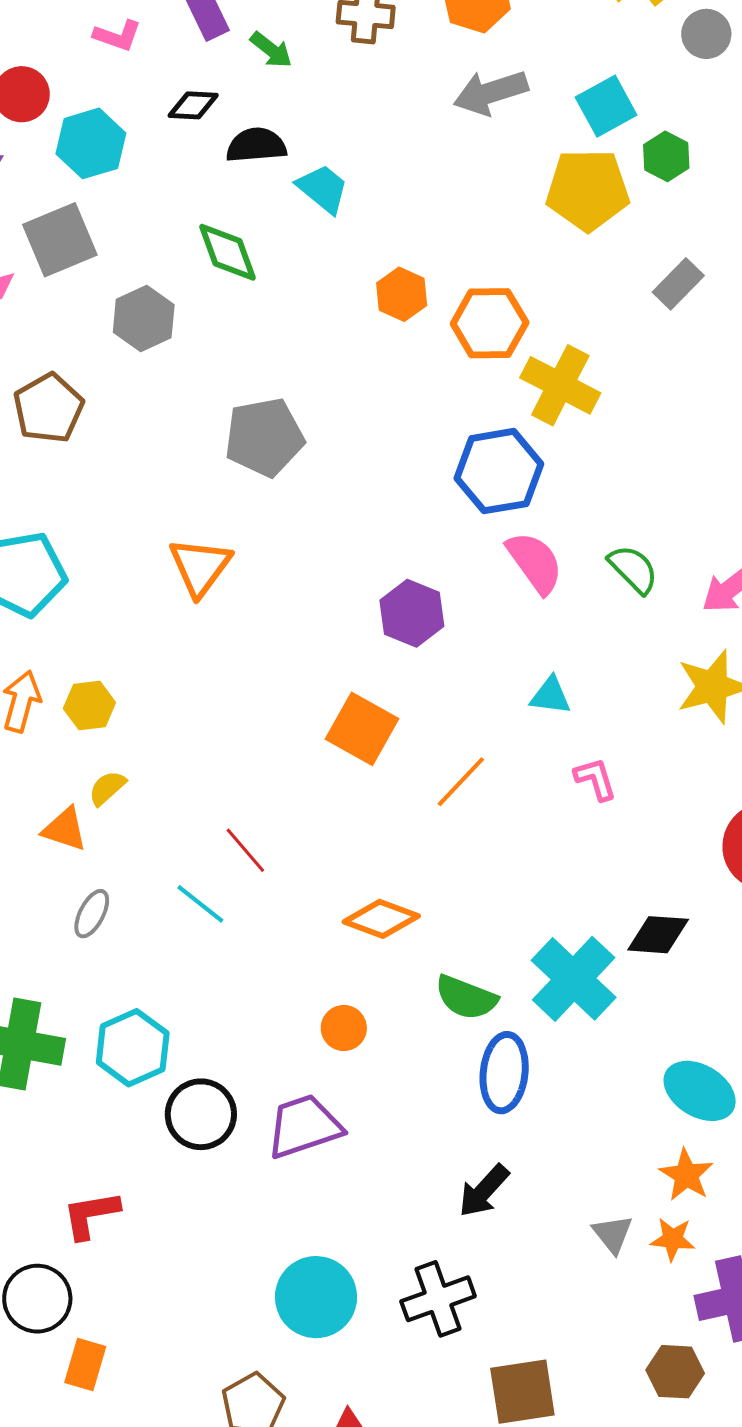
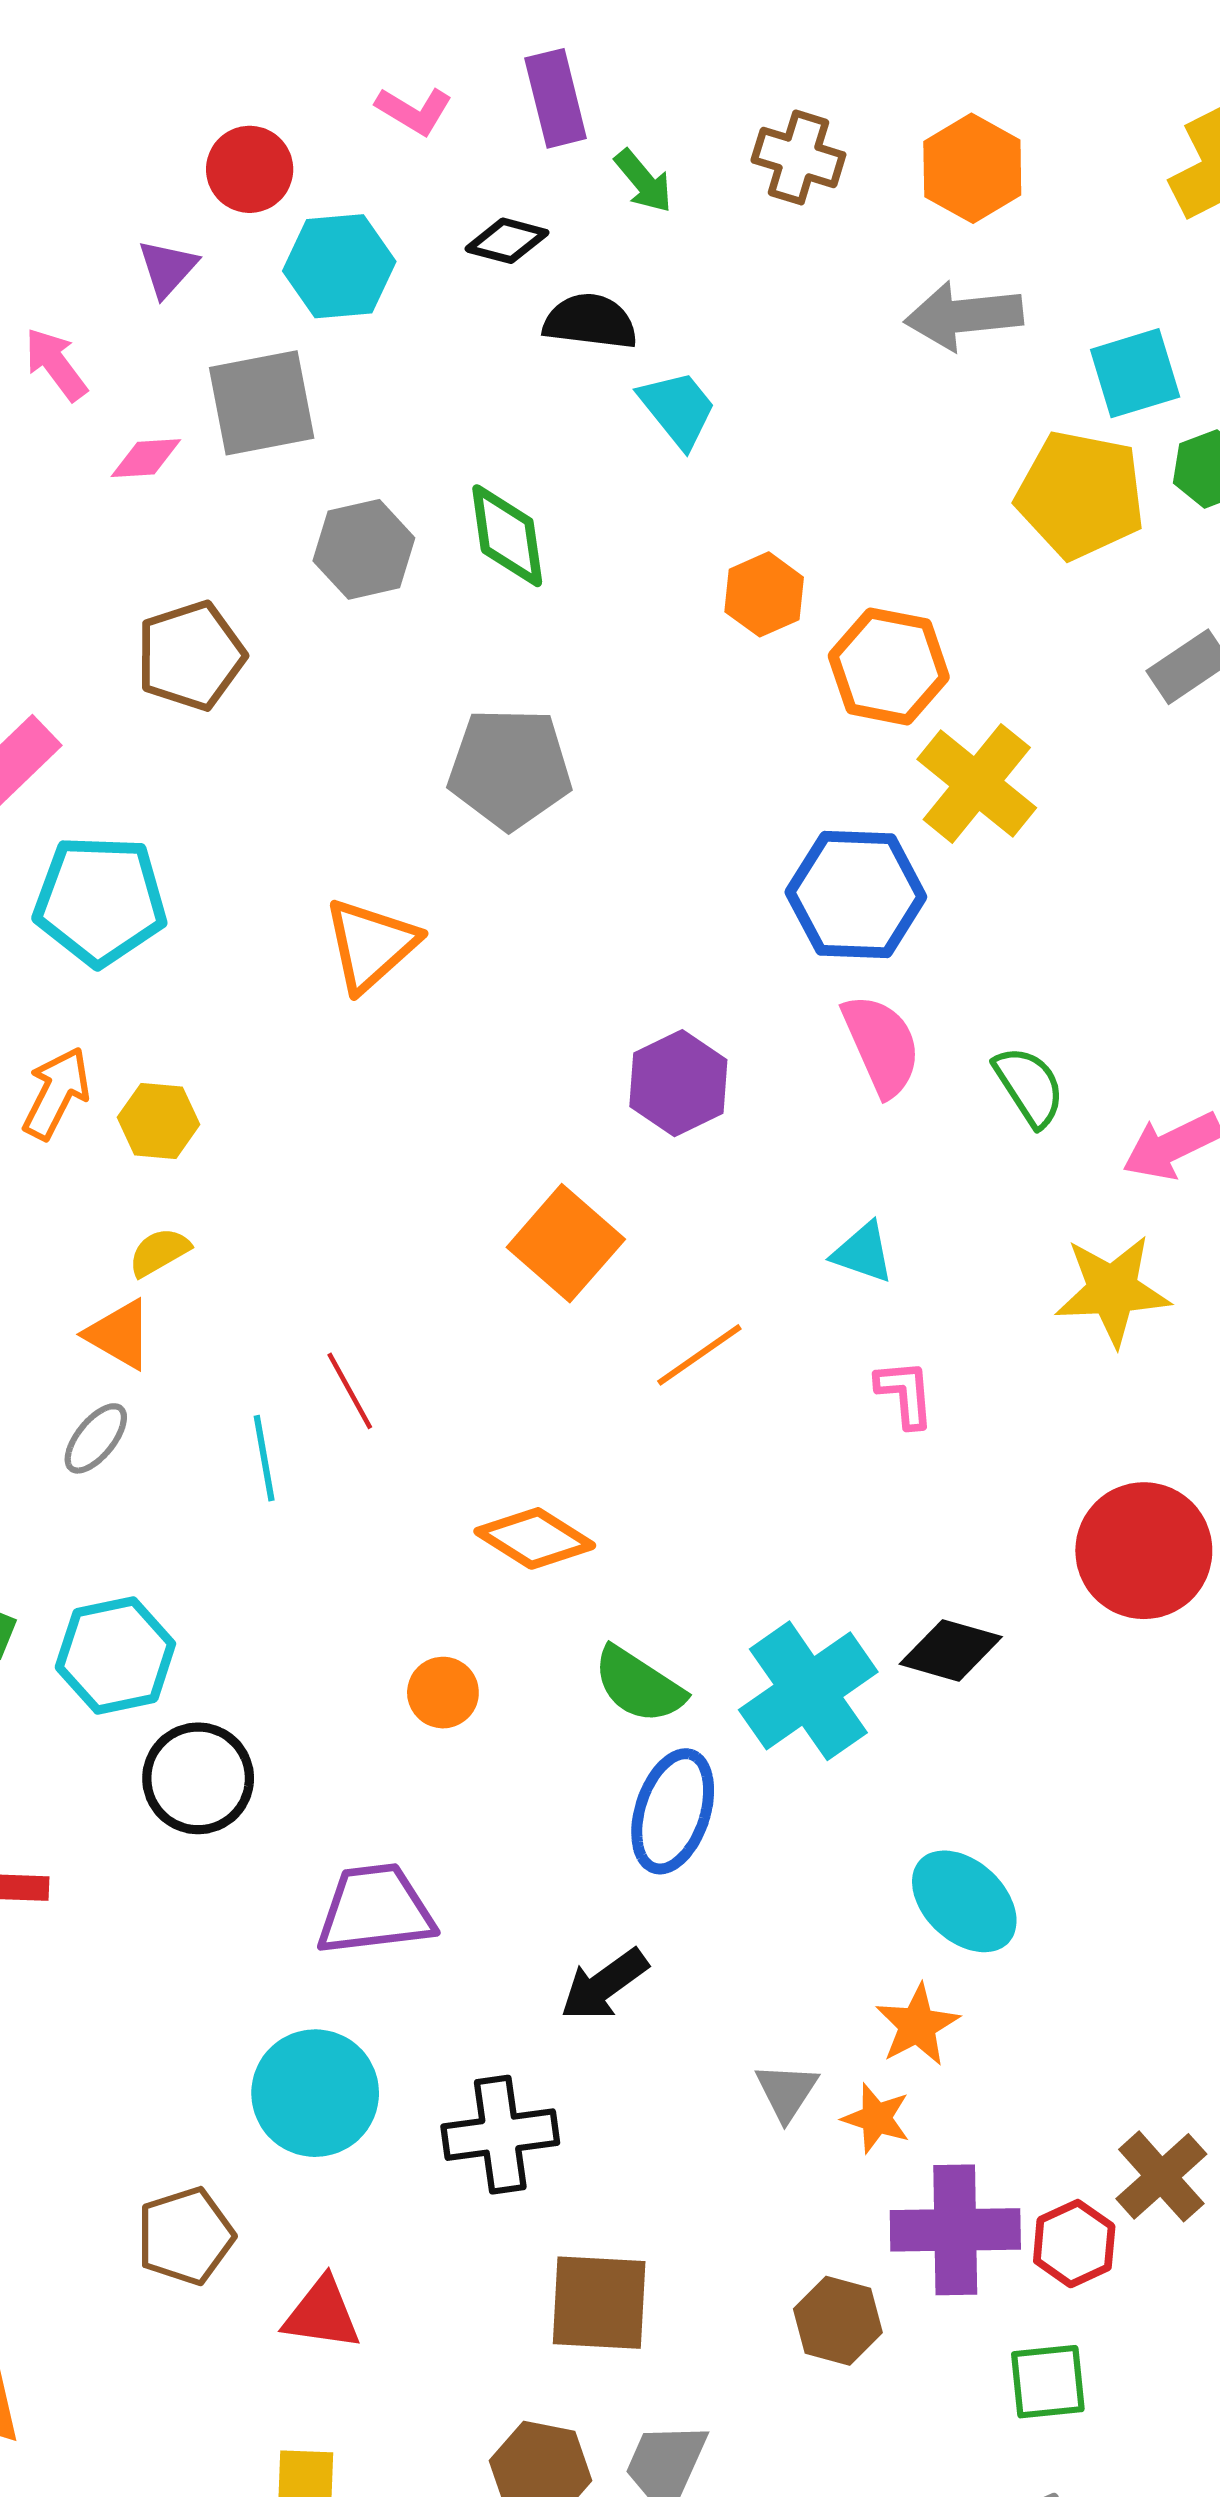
green diamond: (227, 252) -> (507, 536), moved
orange triangle: (65, 829) -> (119, 1334), moved
cyan line: (200, 904) -> (264, 1458), turned 30
purple trapezoid: (304, 1126) -> (375, 1910), moved

